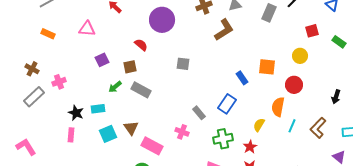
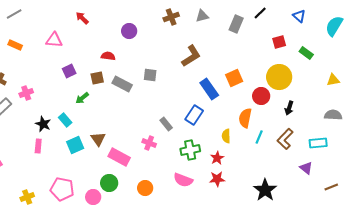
purple circle: (162, 20) -> (129, 31), size x0.6
brown L-shape: (224, 30) -> (191, 56), moved
red semicircle: (141, 45) -> (108, 56), turned -32
yellow circle: (300, 56) -> (279, 77), moved, size x1.6
orange square: (267, 67) -> (234, 78), turned -30
blue rectangle: (242, 78) -> (209, 89), size x1.5
gray rectangle: (141, 90) -> (122, 84), moved
black arrow: (336, 97) -> (289, 108), moved
cyan rectangle: (98, 109) -> (65, 120), turned 56
yellow semicircle: (259, 125) -> (226, 136), turned -32

